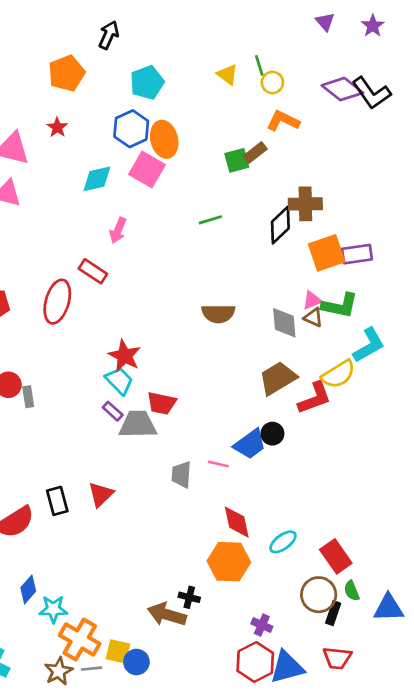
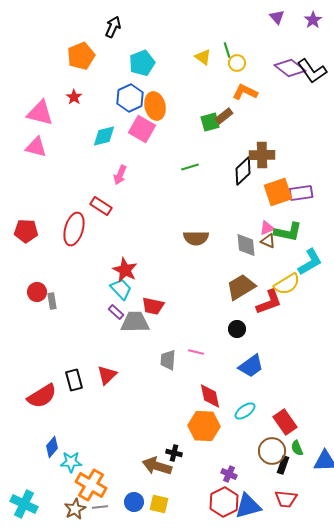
blue trapezoid: (250, 444) -> (251, 366), moved
yellow square: (118, 651) -> (159, 504), moved

